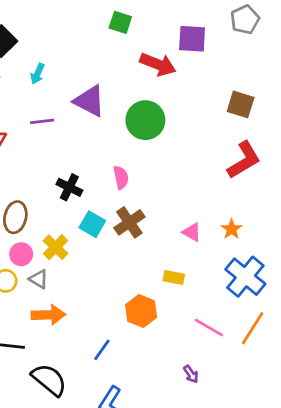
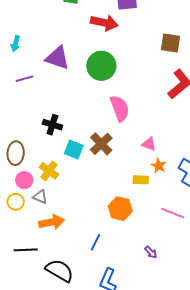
pink semicircle: (121, 177) -> (120, 108), moved, size x1.5
orange star: (232, 229) -> (159, 166), moved
purple arrow: (191, 374) -> (151, 252), moved

